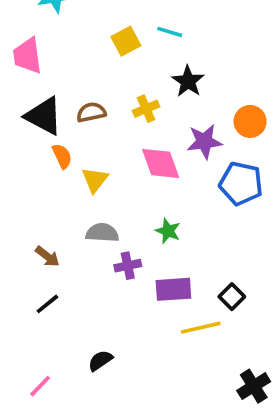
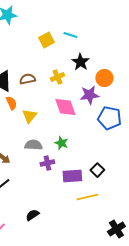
orange circle: (250, 121) -> (104, 78), moved
green star: (168, 231) -> (61, 143), moved
black square: (232, 297) -> (97, 170), moved

